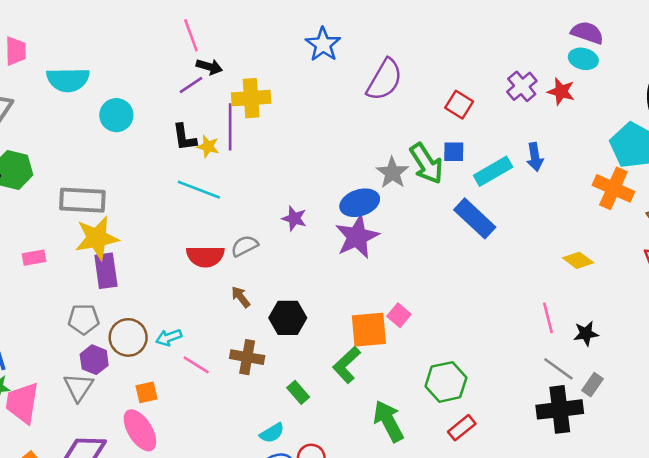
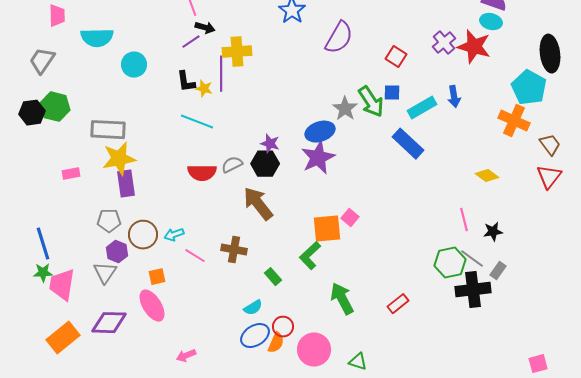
red star: (561, 92) -> (474, 47), size x1.6
brown arrow: (241, 297) -> (258, 204), moved, size x2.0
black hexagon: (288, 318) -> (265, 164), moved
green hexagon: (446, 382) -> (450, 263), moved

